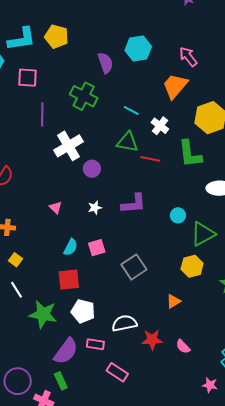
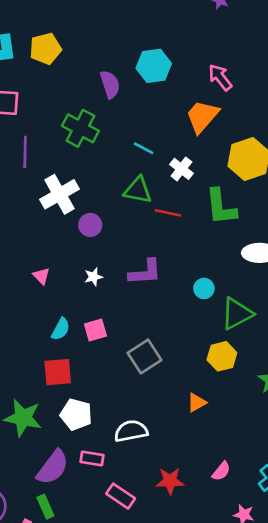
yellow pentagon: (57, 37) -> (45, 49), turned -30
red star: (152, 340) -> (170, 481), moved
pink semicircle: (183, 347) -> (221, 471), moved, turned -98

